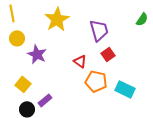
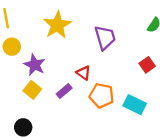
red square: (108, 54) -> (147, 65), moved
yellow square: (23, 84) -> (32, 90), moved
purple rectangle: (45, 100) -> (64, 91), moved

